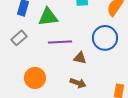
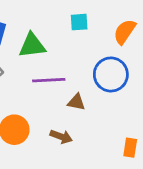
brown arrow: (78, 83) -> (61, 137), moved

